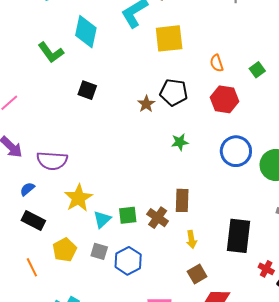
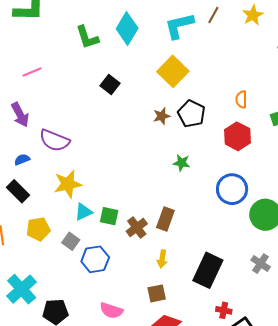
yellow square: (169, 38) -> (173, 71), moved, turned 32
red cross: (266, 269) -> (224, 310), turned -35

